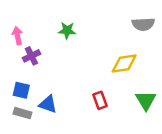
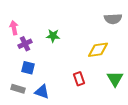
green star: (67, 30) -> (53, 36), moved
blue square: (21, 90) -> (28, 68), moved
blue triangle: (48, 104) -> (42, 92), moved

